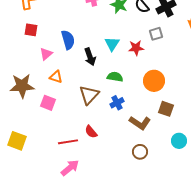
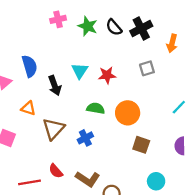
gray square: (156, 34) -> (147, 68), moved
orange triangle: (56, 77) -> (28, 108), moved
green semicircle: (115, 77) -> (96, 108), moved
brown L-shape: (140, 123) -> (88, 179), moved

